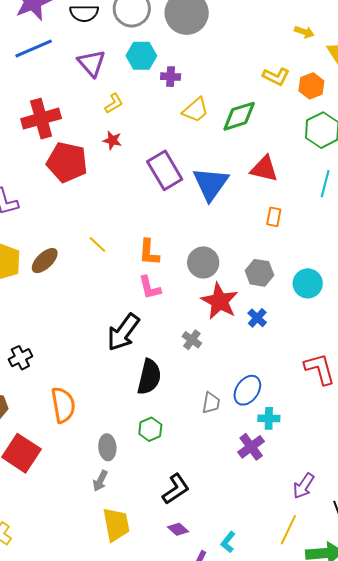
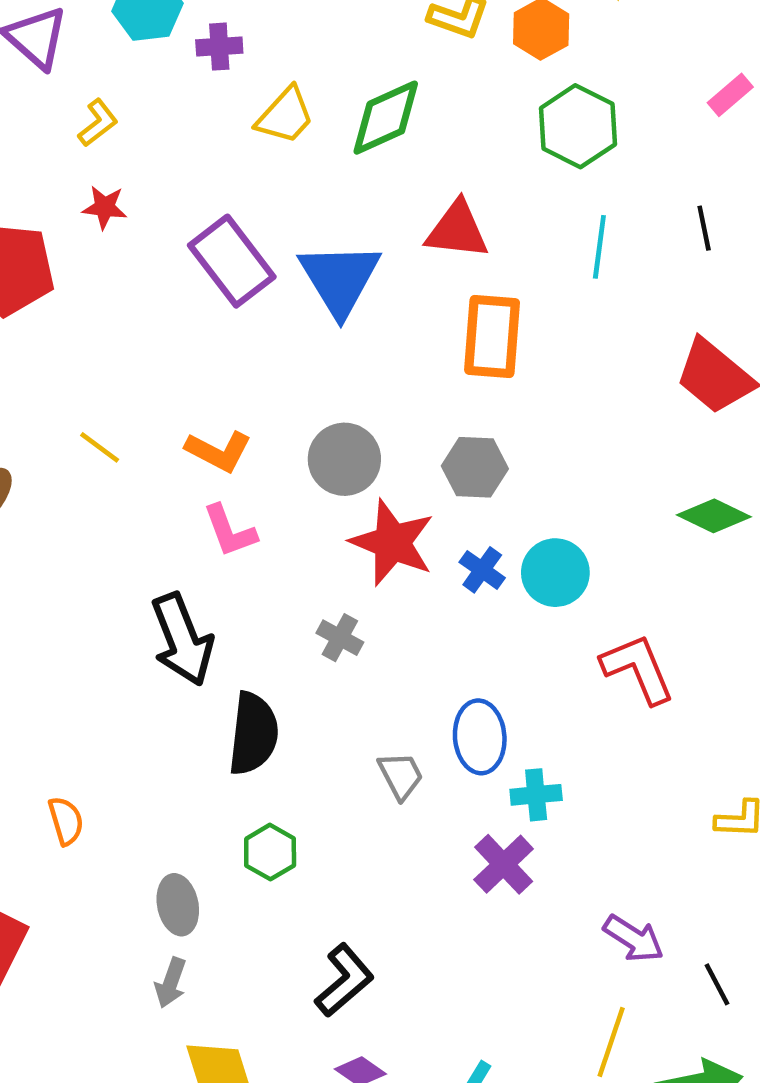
orange rectangle: (274, 217) -> (492, 337), size x1.8
orange L-shape: (149, 252) -> (218, 451), turned -60
cyan circle: (308, 283) -> (555, 573), moved
black arrow: (123, 332) -> (182, 639), turned -51
blue ellipse: (247, 390) -> (480, 737), turned -32
gray trapezoid: (211, 403) -> (401, 775), turned -30
orange semicircle: (63, 405) -> (66, 821), size x0.6
purple arrow: (304, 486) -> (634, 939), turned -84

